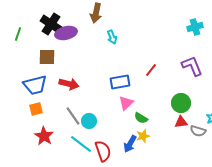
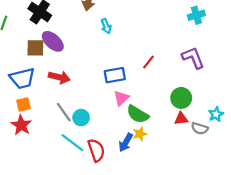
purple ellipse: (66, 33) -> (53, 41), moved, turned 55
green semicircle: (141, 118) -> (138, 114), size x1.5
red star: (44, 136) -> (21, 125), moved

